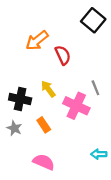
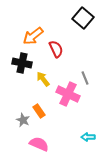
black cross: (20, 99) -> (22, 63), moved
gray star: (14, 128) -> (23, 120), moved

